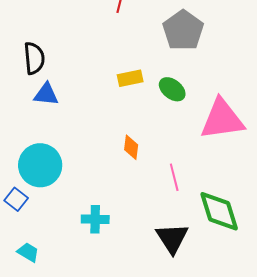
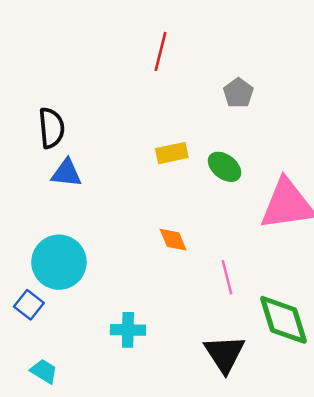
gray pentagon: (183, 30) -> (238, 93), size x0.6
orange diamond: (131, 147) -> (173, 240), turned -30

